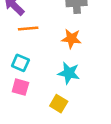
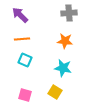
orange line: (28, 28) -> (22, 39), moved
pink square: (20, 87) -> (25, 95), moved

